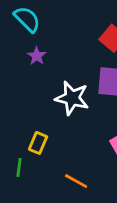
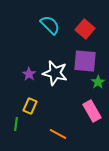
cyan semicircle: (27, 19) -> (50, 25), moved
purple star: (37, 56) -> (29, 74), moved

